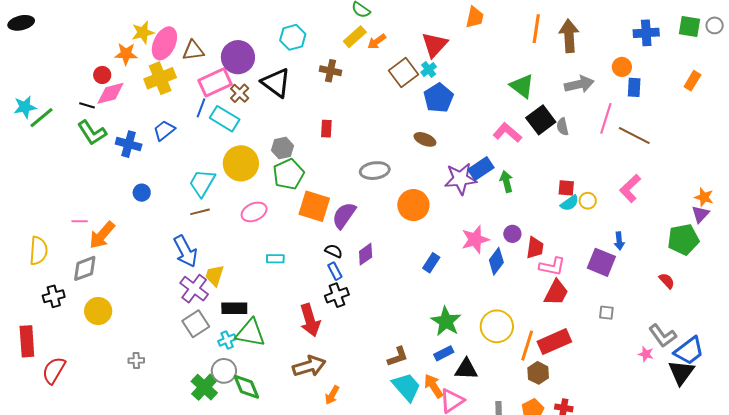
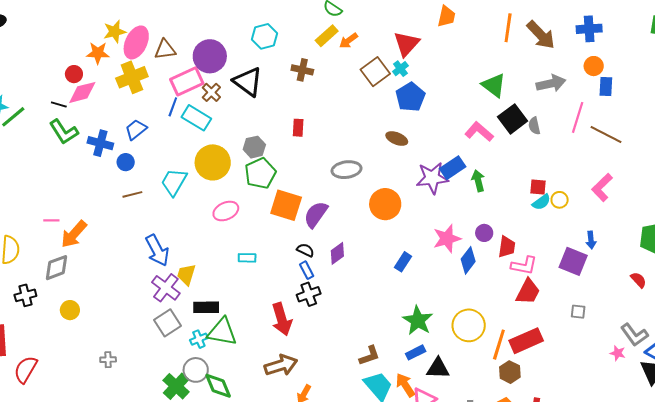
blue cross: (646, 33) -> (589, 29), moved
brown arrow: (569, 36) -> (541, 35), turned 140
blue circle: (142, 193) -> (126, 162), moved
brown line: (200, 212) -> (132, 194), moved
yellow circle: (98, 311) -> (70, 310), size x0.7

